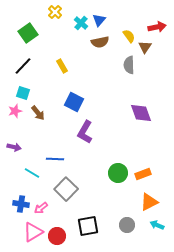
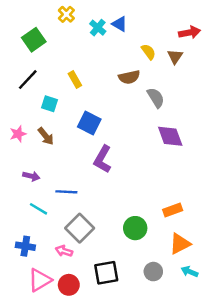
blue triangle: (99, 20) -> (119, 24), turned -40
yellow semicircle: (129, 36) -> (148, 52), moved
brown semicircle: (100, 42) -> (129, 77), moved
gray semicircle: (129, 65) -> (156, 98), moved, turned 150
cyan square: (23, 93) -> (49, 104), moved
purple arrow: (14, 147) -> (31, 176), moved
green circle: (118, 173) -> (135, 228), moved
pink arrow: (41, 208) -> (64, 251), moved, turned 56

